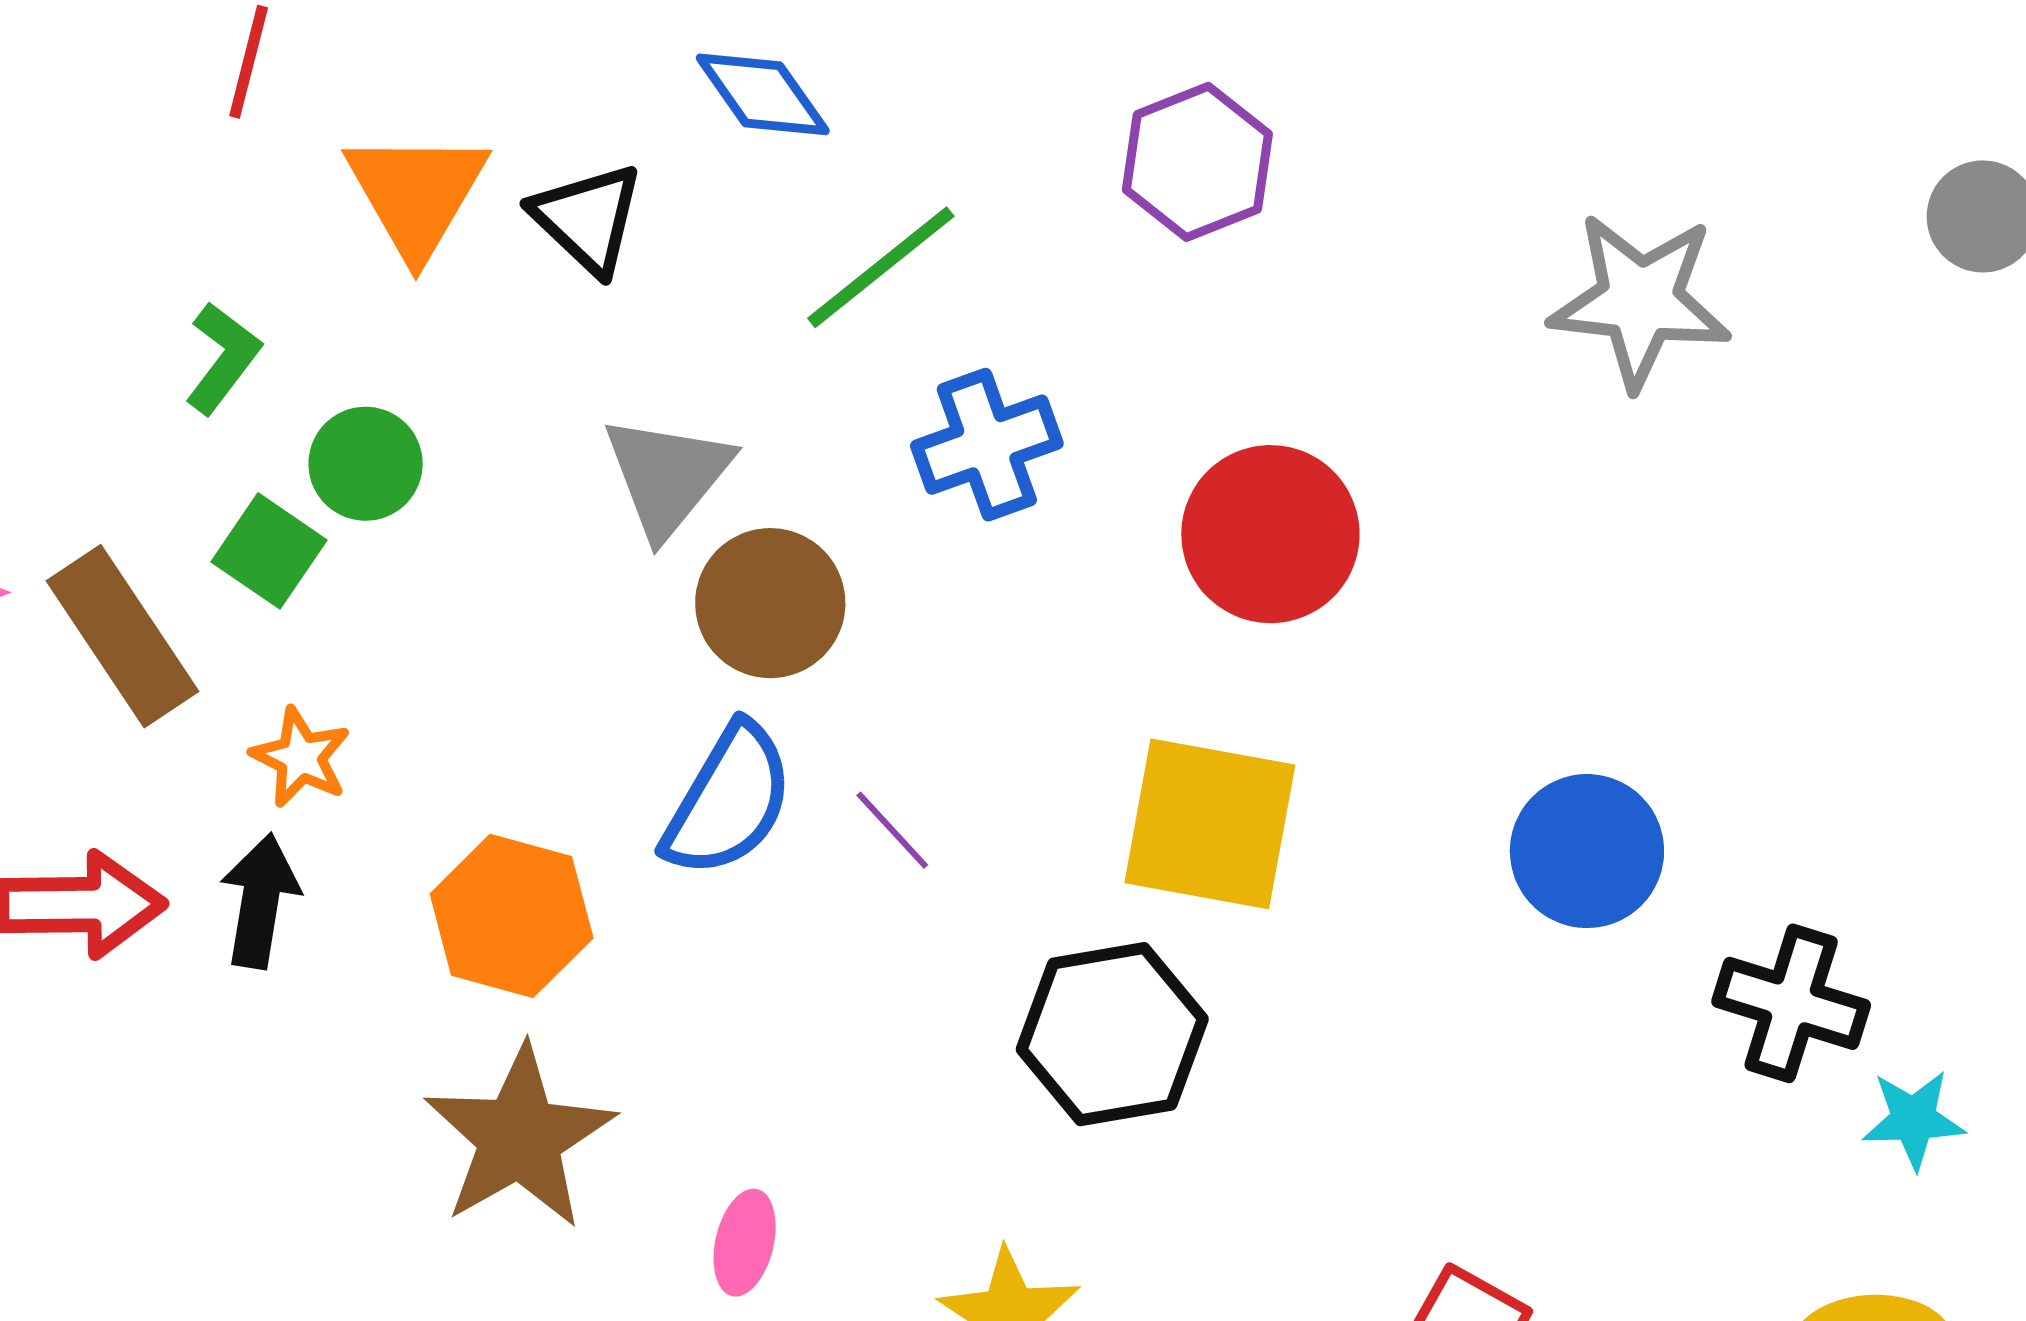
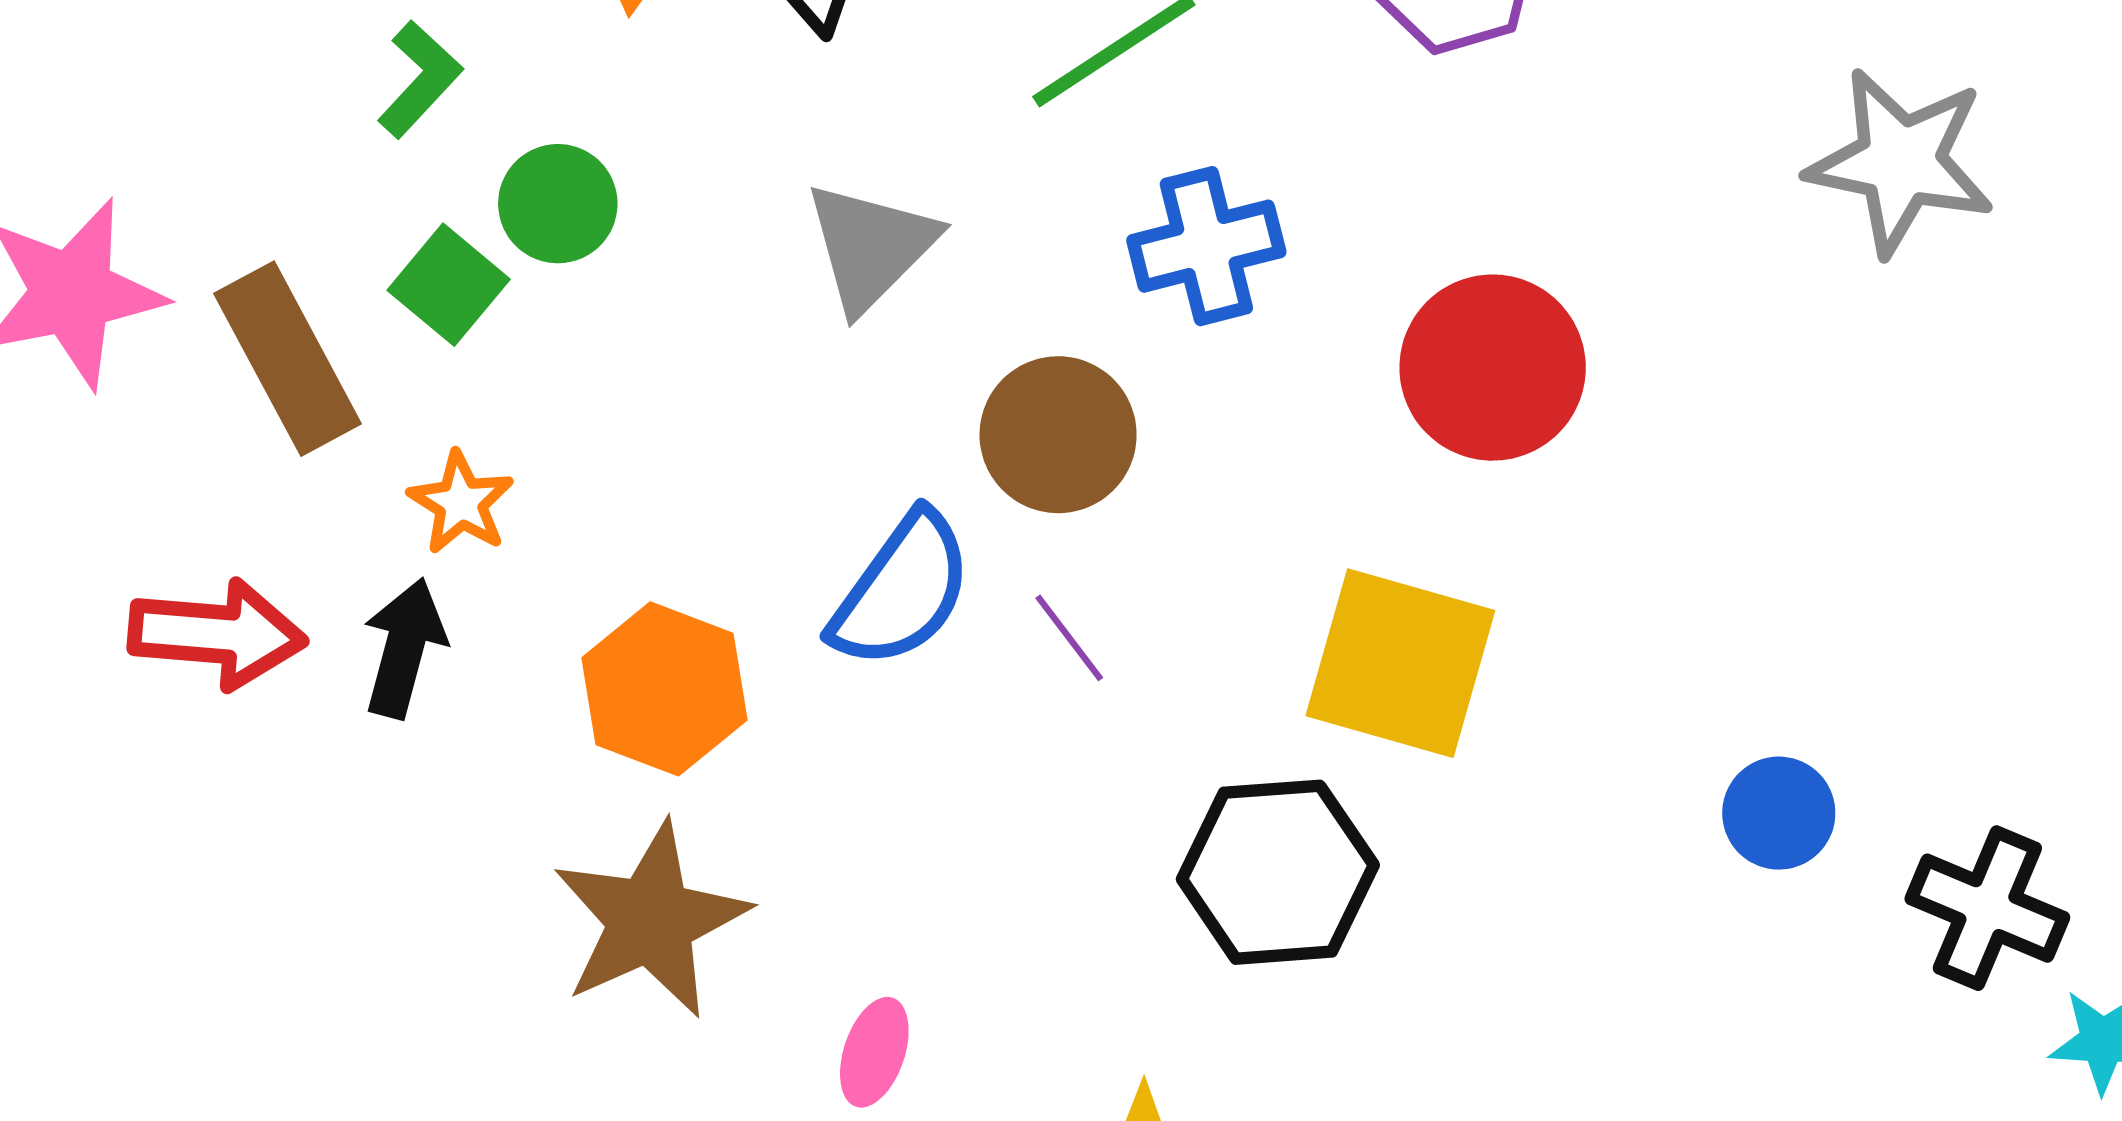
brown circle: (770, 603) -> (1058, 435), moved
blue circle: (1587, 851) -> (1779, 813), moved, size x0.7

